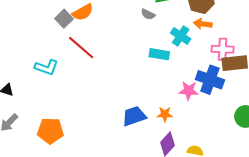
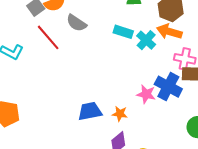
gray semicircle: (148, 14) -> (76, 23), moved, size x1.5
orange arrow: (203, 24) -> (169, 32), size x1.4
cyan rectangle: (159, 54) -> (123, 32), moved

